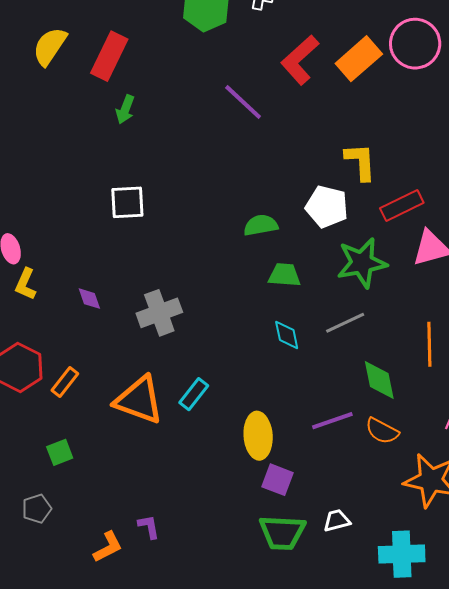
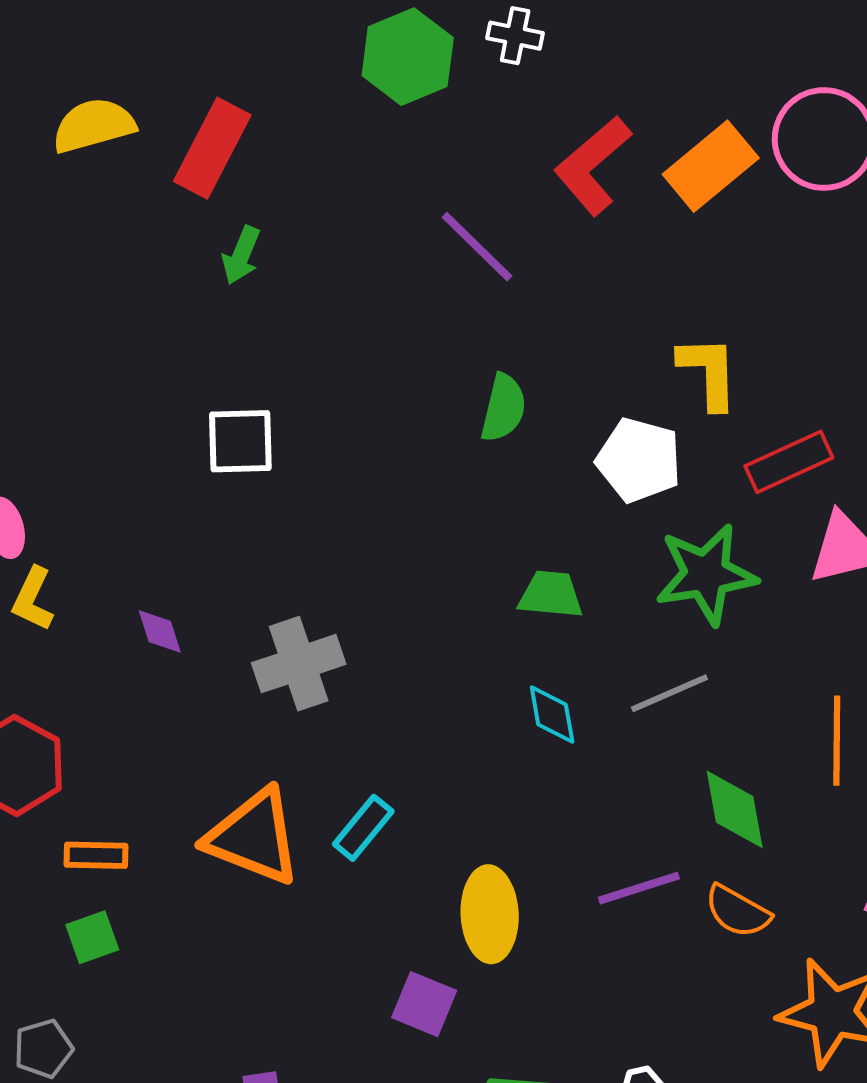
yellow semicircle: (50, 46) -> (94, 125), turned 39
green semicircle: (261, 225) -> (503, 408), moved, turned 112
orange rectangle: (65, 382) -> (96, 855), moved, turned 52
purple square: (277, 480) -> (424, 1004), moved

